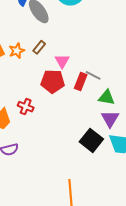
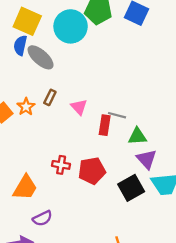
red pentagon: (53, 81) -> (92, 171), moved
red cross: (26, 107) -> (61, 165), moved
black square: (91, 140) -> (131, 188), turned 35

